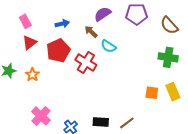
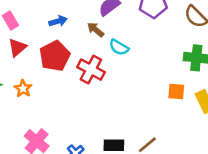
orange square: (152, 93) -> (176, 92), moved

